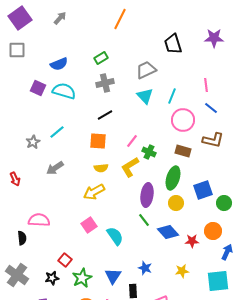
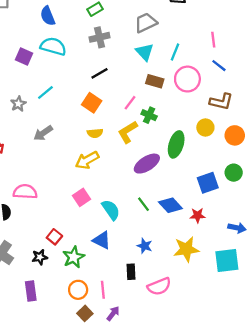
blue semicircle: (59, 64) -> (48, 16), turned 90
purple square: (38, 88) -> (24, 56), moved
orange square: (98, 141) -> (92, 103), turned 30
brown rectangle: (183, 151) -> (155, 81), moved
blue square: (203, 190) -> (208, 183), moved
purple ellipse: (147, 195) -> (147, 164), turned 50
yellow circle: (176, 203) -> (205, 127), moved
green line: (144, 220) -> (143, 204), moved
orange circle: (213, 231) -> (235, 135), moved
blue arrow: (227, 252) -> (237, 228), turned 77
yellow star: (182, 271) -> (186, 249), size x1.6
blue triangle: (113, 276) -> (102, 240), moved, turned -36

